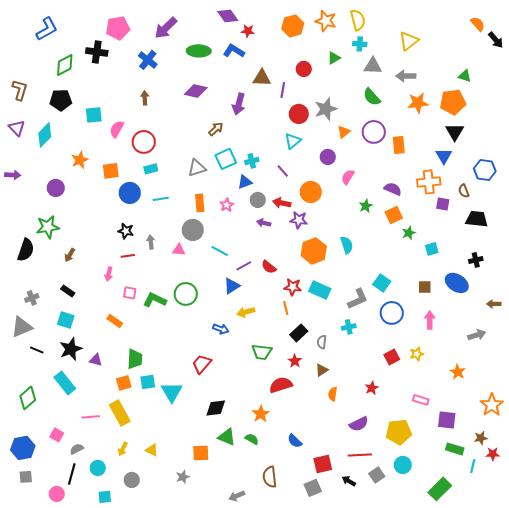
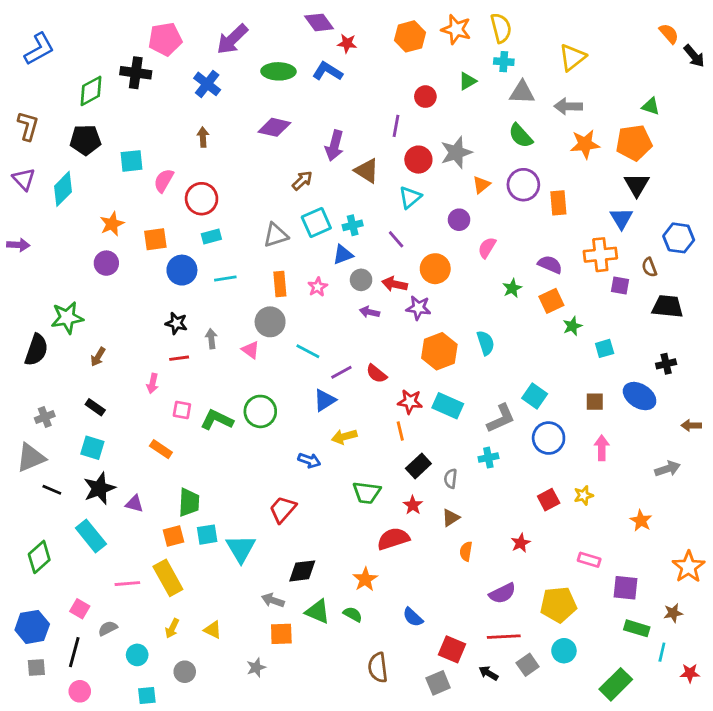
blue L-shape: (47, 29) -> (39, 49), moved
brown triangle: (262, 78) -> (367, 171), moved, turned 30
purple circle: (56, 188) -> (106, 263), moved
pink triangle: (179, 250) -> (250, 350), turned 32
red star: (493, 454) -> (690, 673), moved
red square: (323, 464) -> (452, 649), turned 36
black line: (72, 474) -> (74, 652), moved
gray arrow: (237, 496) -> (273, 600), moved, turned 42

